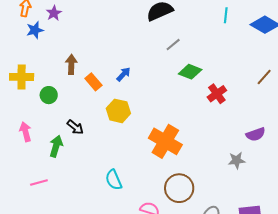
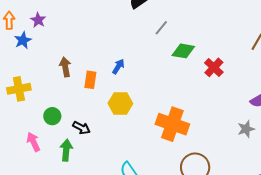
orange rectangle: (93, 82) -> (90, 80), turned 60
green circle: (49, 95) -> (52, 116), moved

